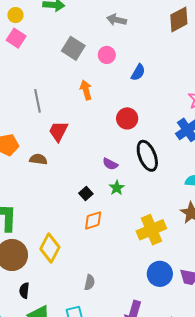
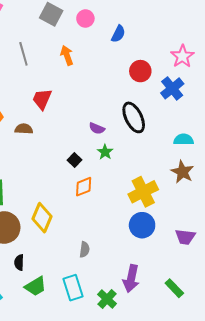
gray line: (37, 101) -> (23, 54), moved
red circle: (127, 118) -> (140, 71), moved
blue circle: (160, 274) -> (142, 225), moved

